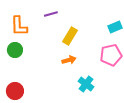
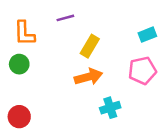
orange arrow: (69, 60) -> (88, 77), size x1.5
cyan cross: (86, 84) -> (110, 108), turned 35

